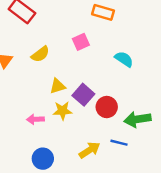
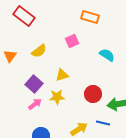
yellow triangle: (58, 86) -> (62, 75), moved
purple square: (83, 95) -> (34, 84), moved
pink arrow: (35, 119) -> (35, 104), turned 144

